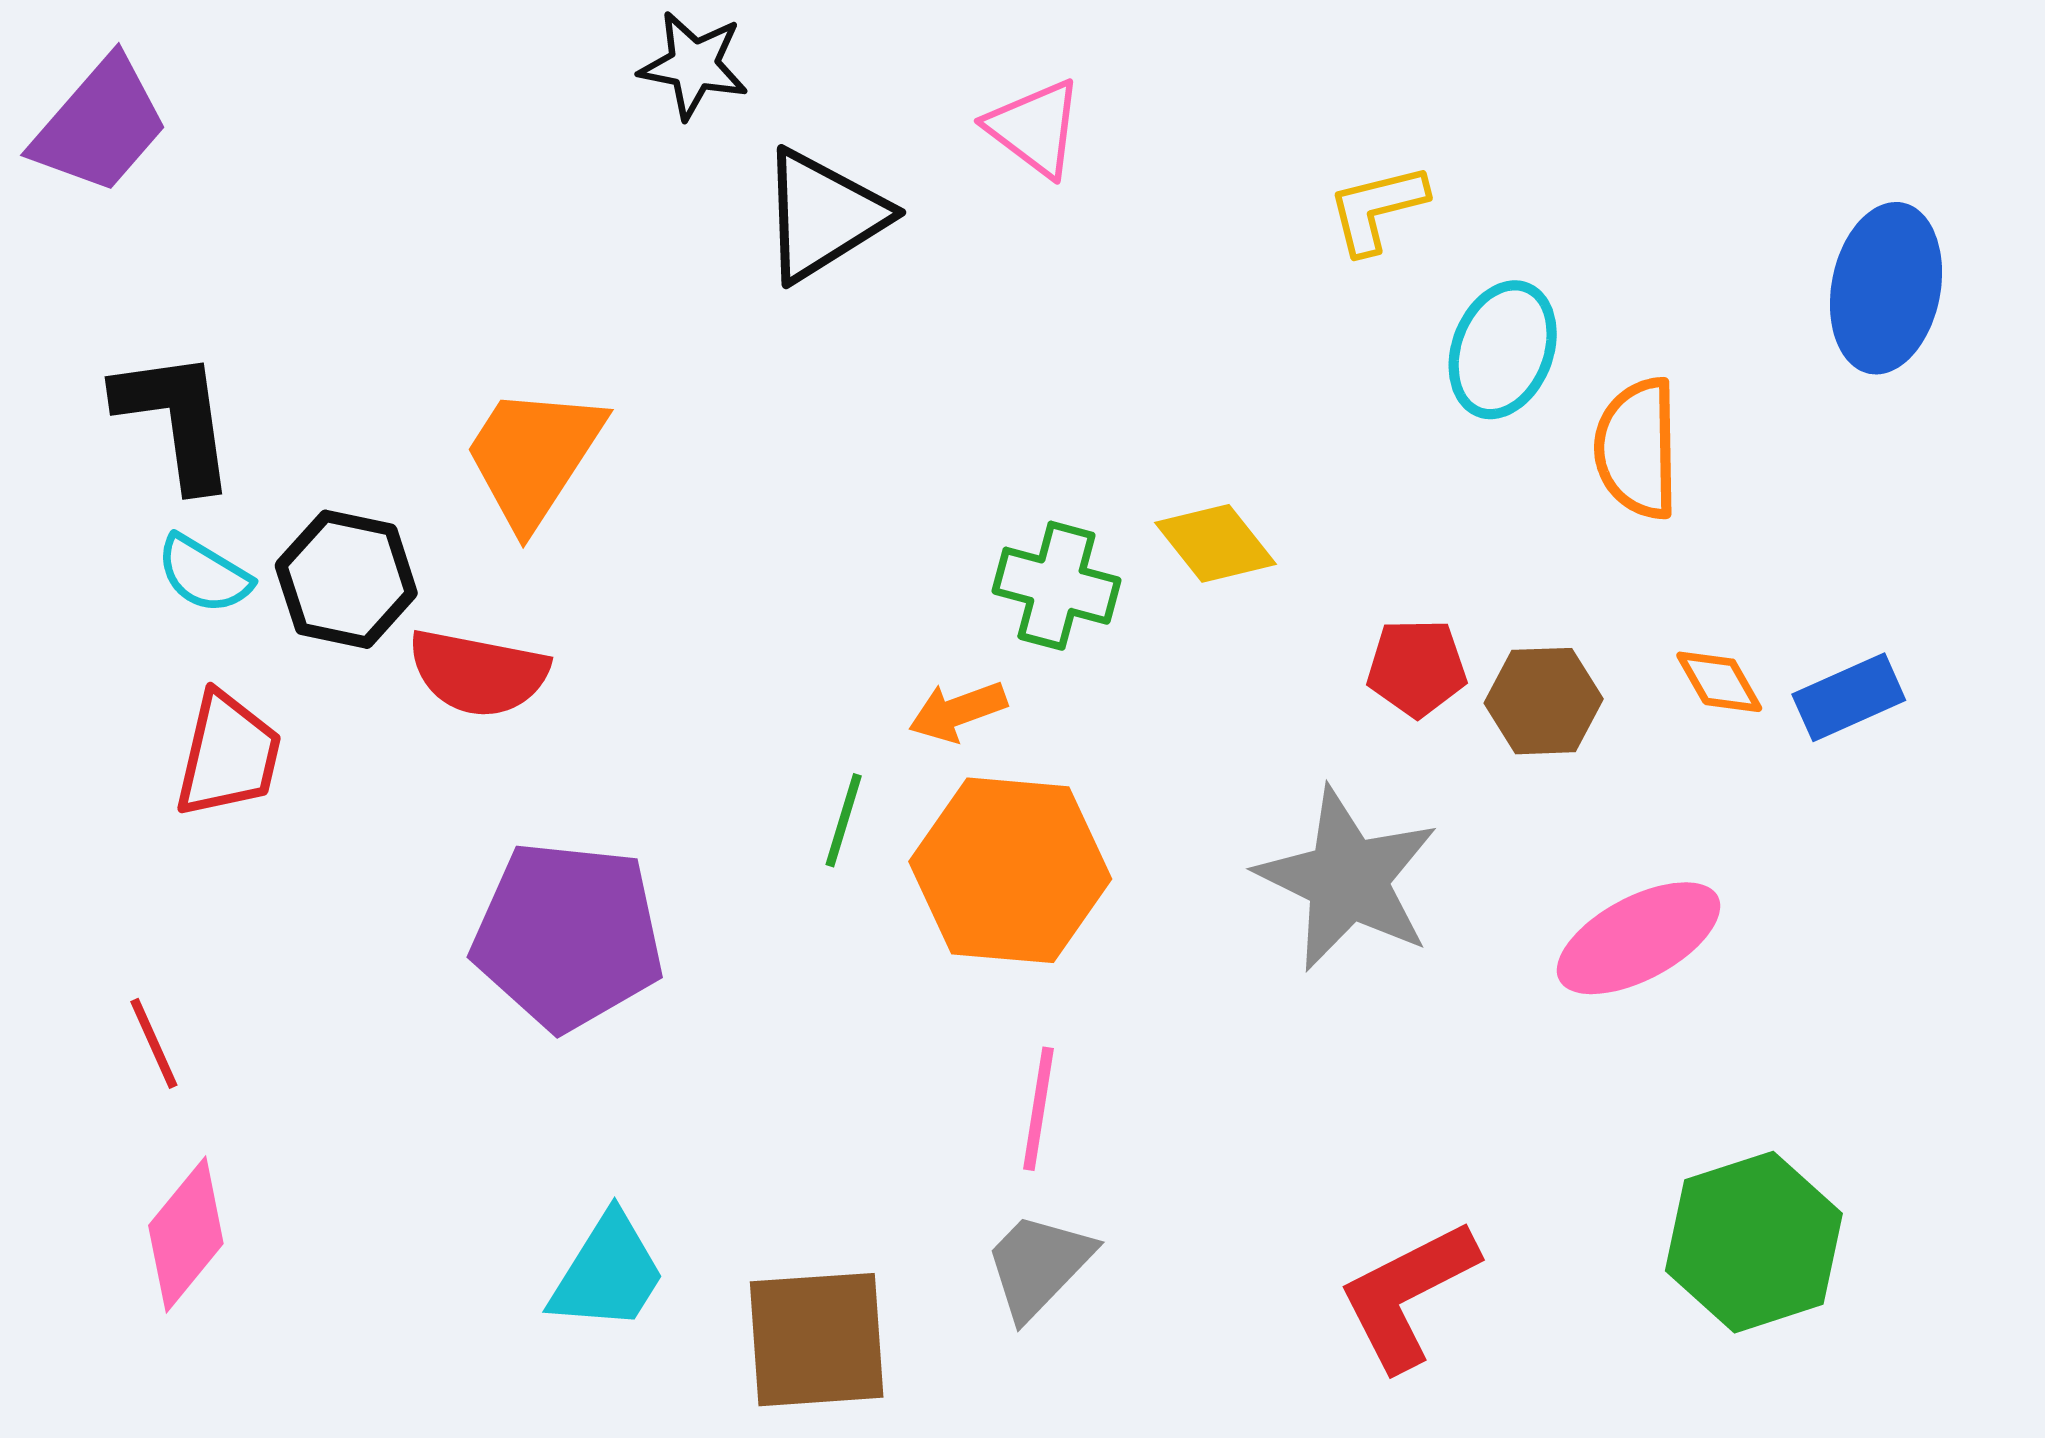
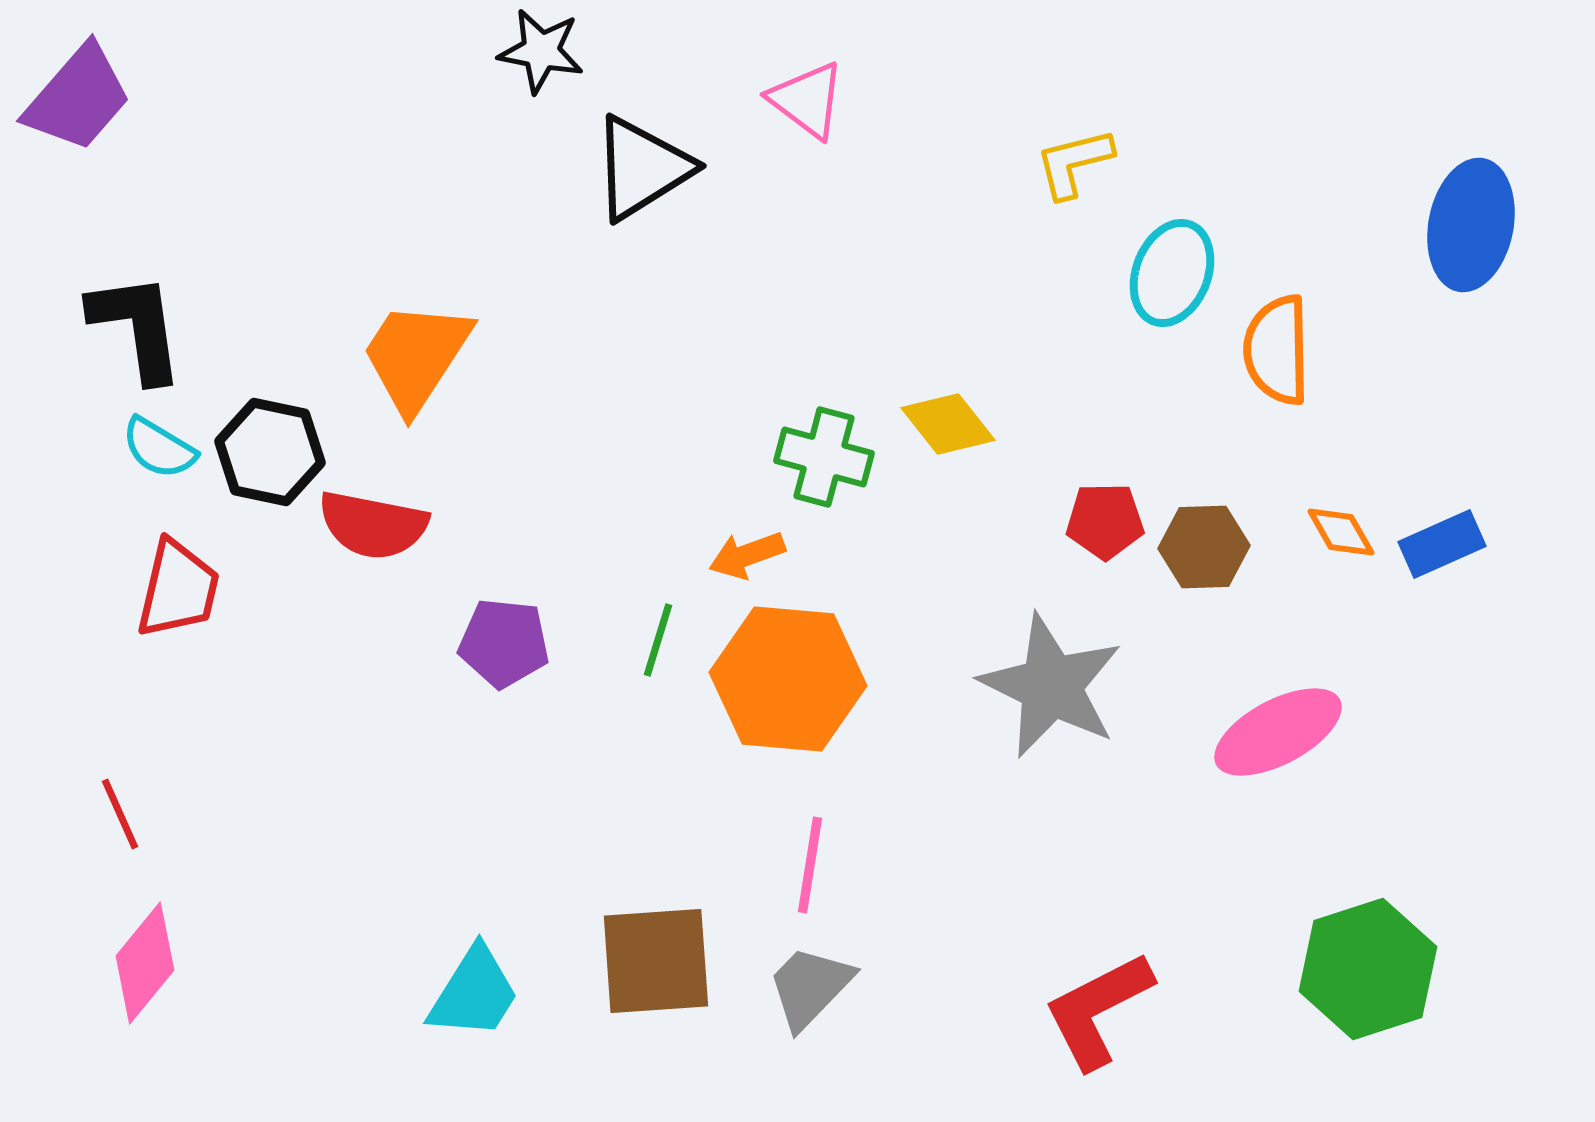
purple pentagon: (568, 936) -> (504, 643), moved, size x0.6
brown square: (817, 1340) -> (656, 961), moved

